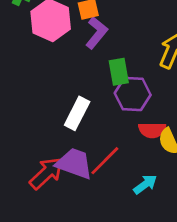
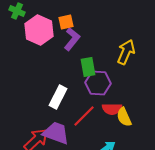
red line: (105, 161) -> (84, 116), moved

